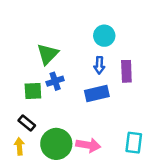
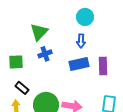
purple rectangle: (126, 71) -> (103, 66), moved
green square: (33, 91) -> (16, 62), moved

